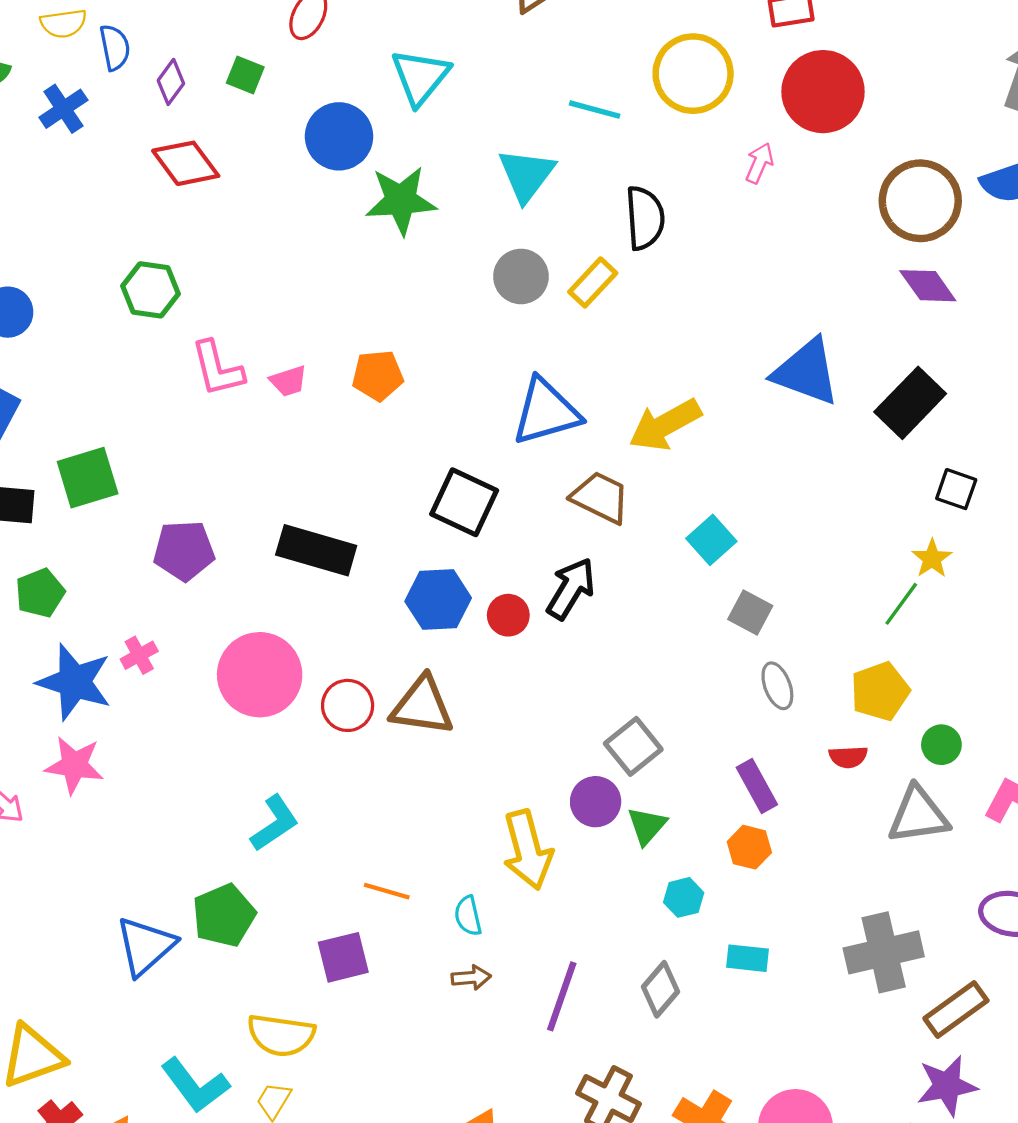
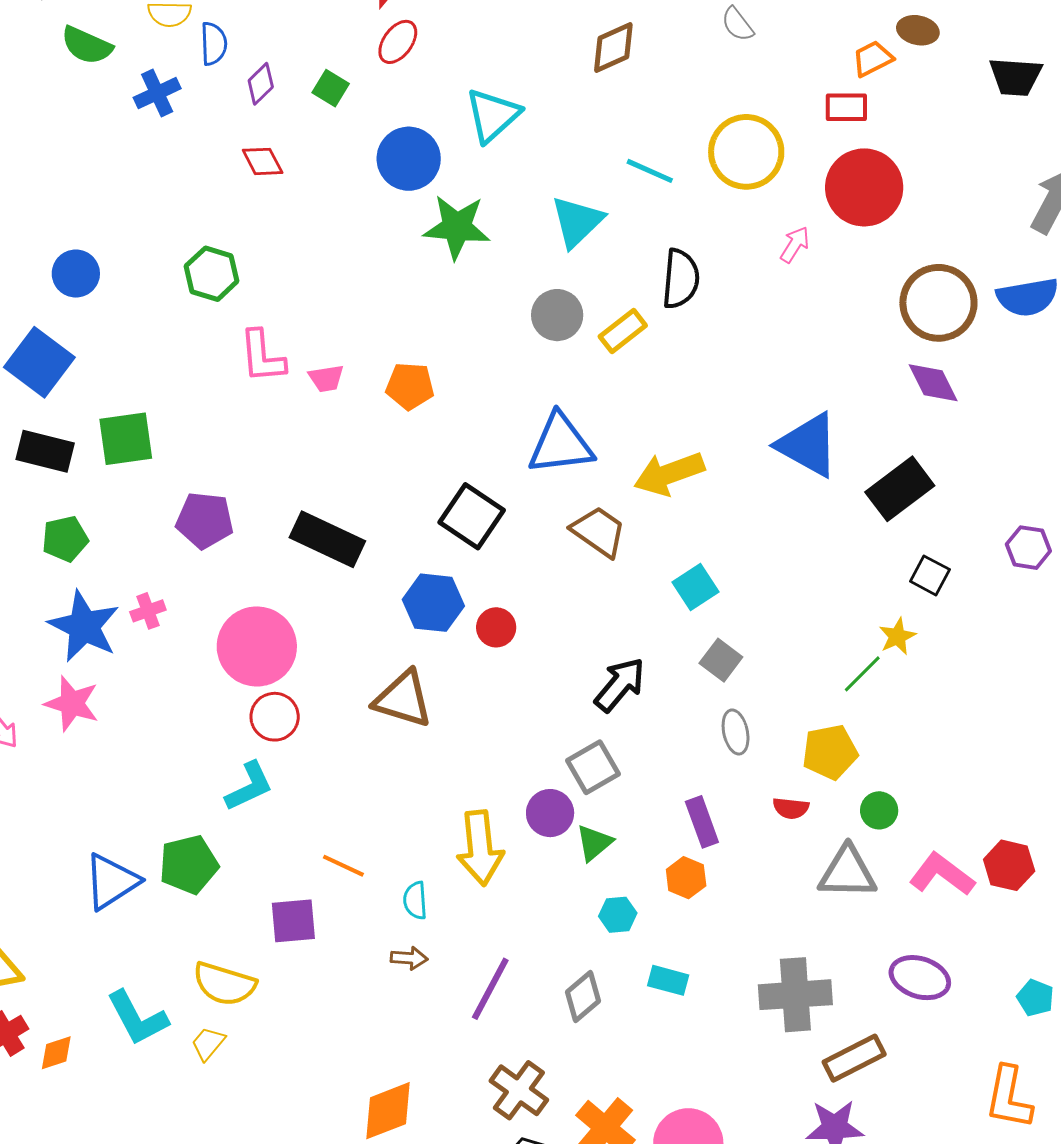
red diamond: (186, 163) -> (263, 161), size x0.7
black arrow: (571, 589) -> (620, 685), moved
red circle: (348, 705) -> (275, 717), moved

